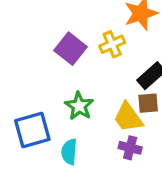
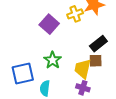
yellow cross: (112, 44) -> (75, 14), moved
yellow trapezoid: (128, 117) -> (83, 69), turned 45

